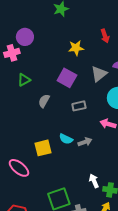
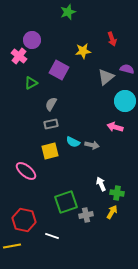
pink cross: (12, 53) -> (19, 56), turned -35
purple square: (67, 78) -> (59, 70), moved
gray rectangle: (79, 106) -> (51, 124), moved
gray arrow: (85, 142) -> (92, 145), turned 32

